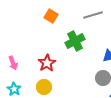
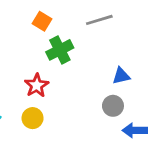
green cross: (75, 41) -> (60, 50), moved

